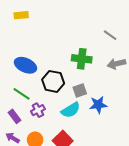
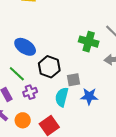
green cross: (82, 59) -> (89, 42), moved
cyan semicircle: (71, 110) -> (62, 97), turned 126

